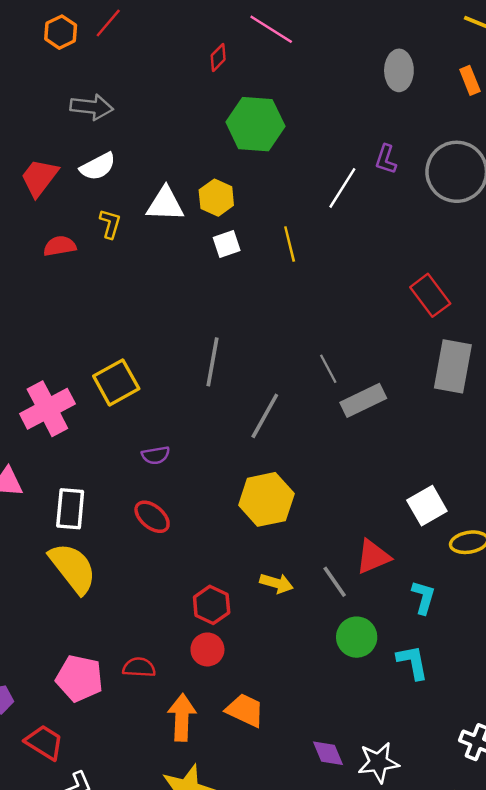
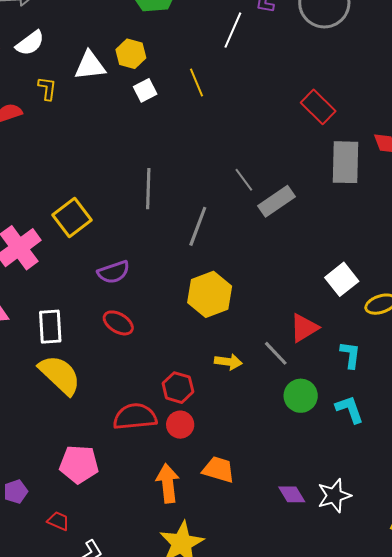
purple semicircle: (156, 455) -> (113, 272), size x1.4
red semicircle: (139, 667) -> (135, 417), moved, size x1.6
red trapezoid: (44, 742) -> (58, 521), size x0.7

